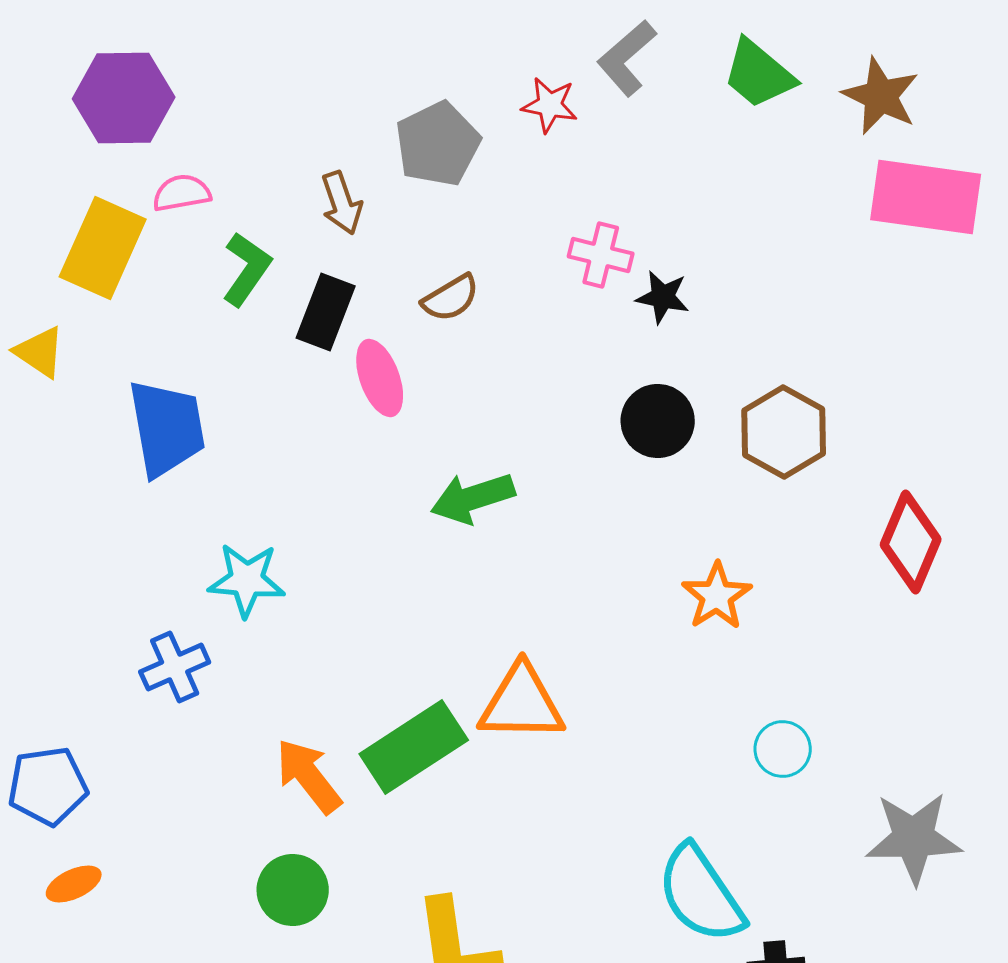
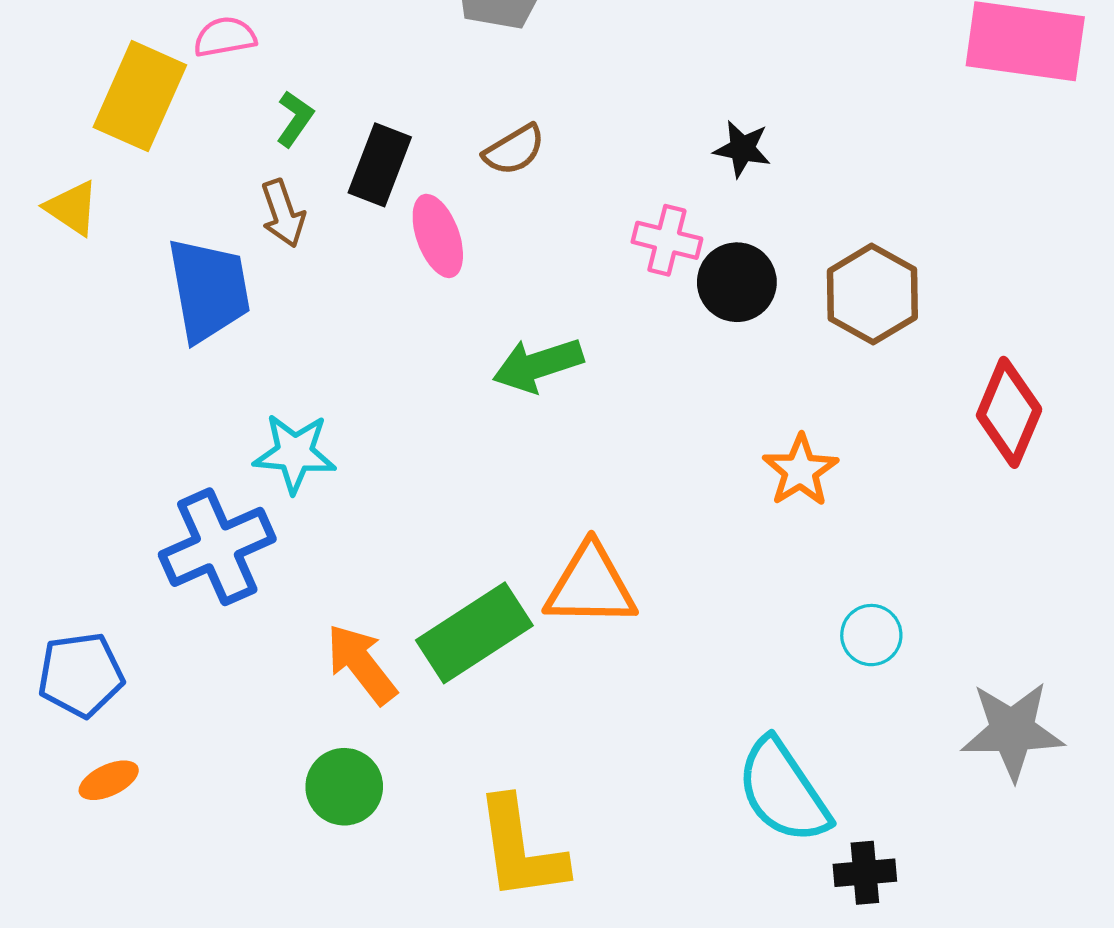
brown arrow: (342, 203) -> (283, 213), moved
pink cross: (601, 255) -> (667, 240), moved
green L-shape: (247, 269) -> (295, 119), size x0.7
blue cross: (175, 667) -> (217, 547), size x1.5

